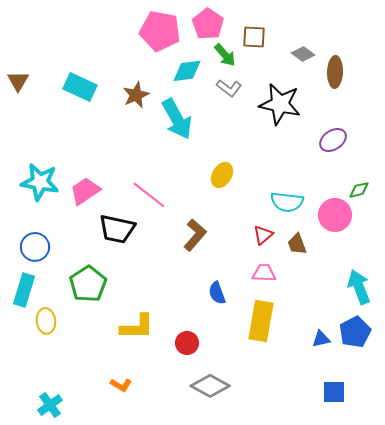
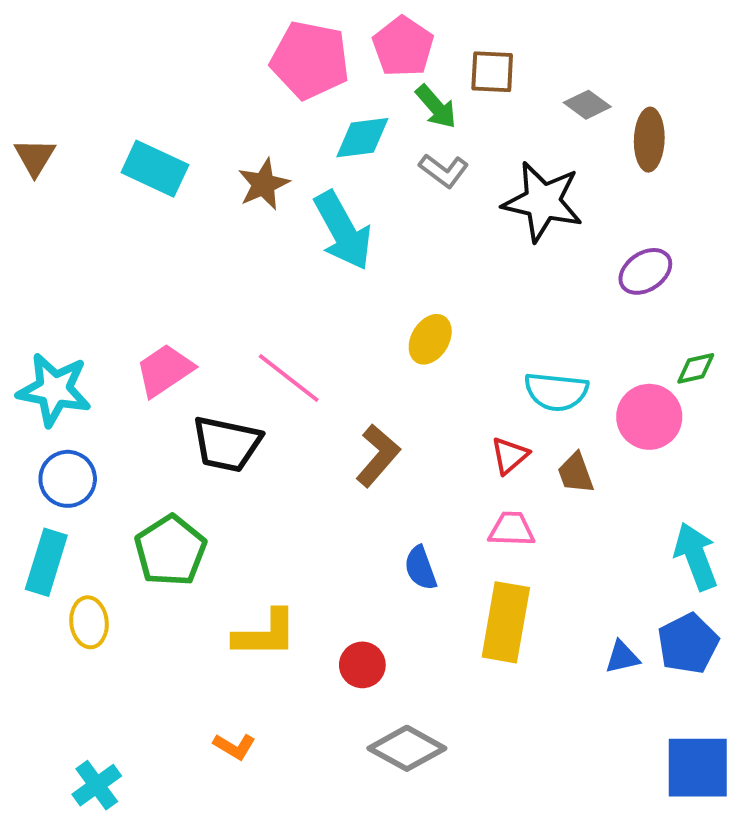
cyan star: (40, 182) -> (54, 390), moved
blue square: (334, 392) -> (698, 768), moved, size x1.5

